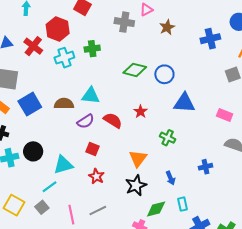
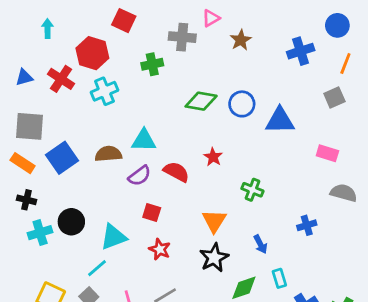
green cross: (92, 49) -> (152, 64), moved
blue triangle: (184, 103) -> (280, 120), moved

